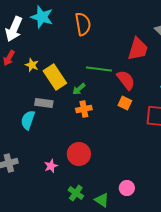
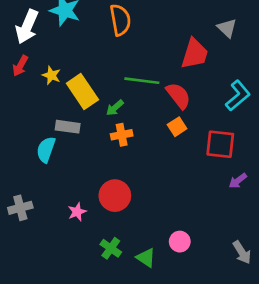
orange square: (125, 103) -> (177, 127), turned 32

